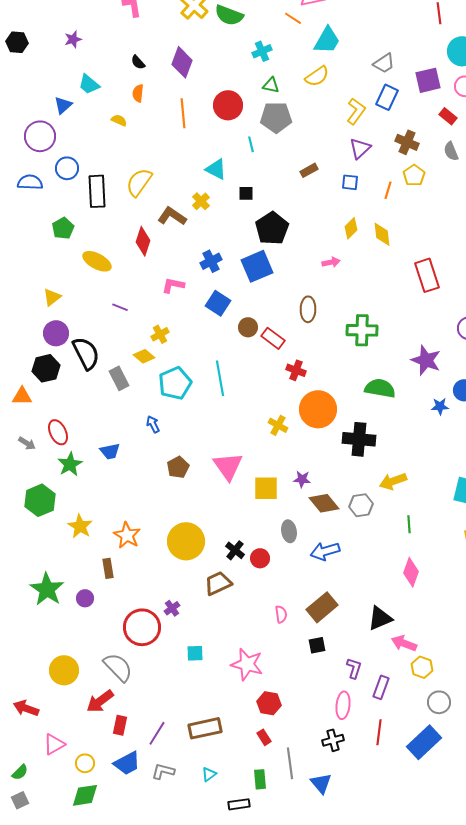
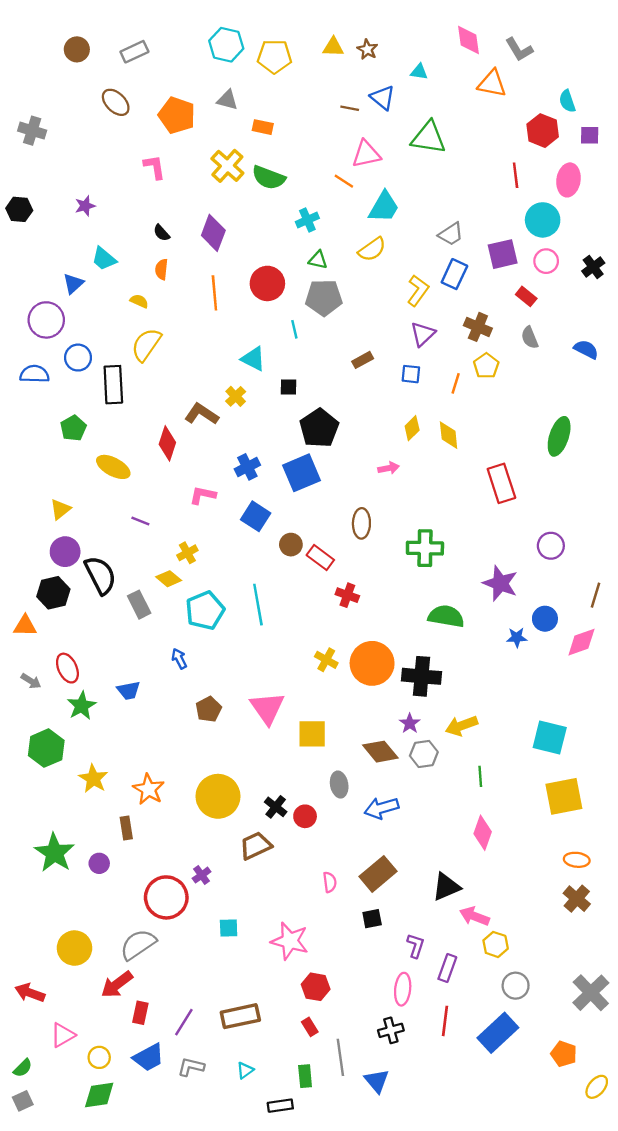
yellow semicircle: (139, 182) -> (146, 345), moved
orange circle: (318, 409) -> (372, 663), moved
purple star: (302, 479) -> (410, 723), moved, turned 30
gray semicircle: (118, 667) -> (138, 944), turned -80

